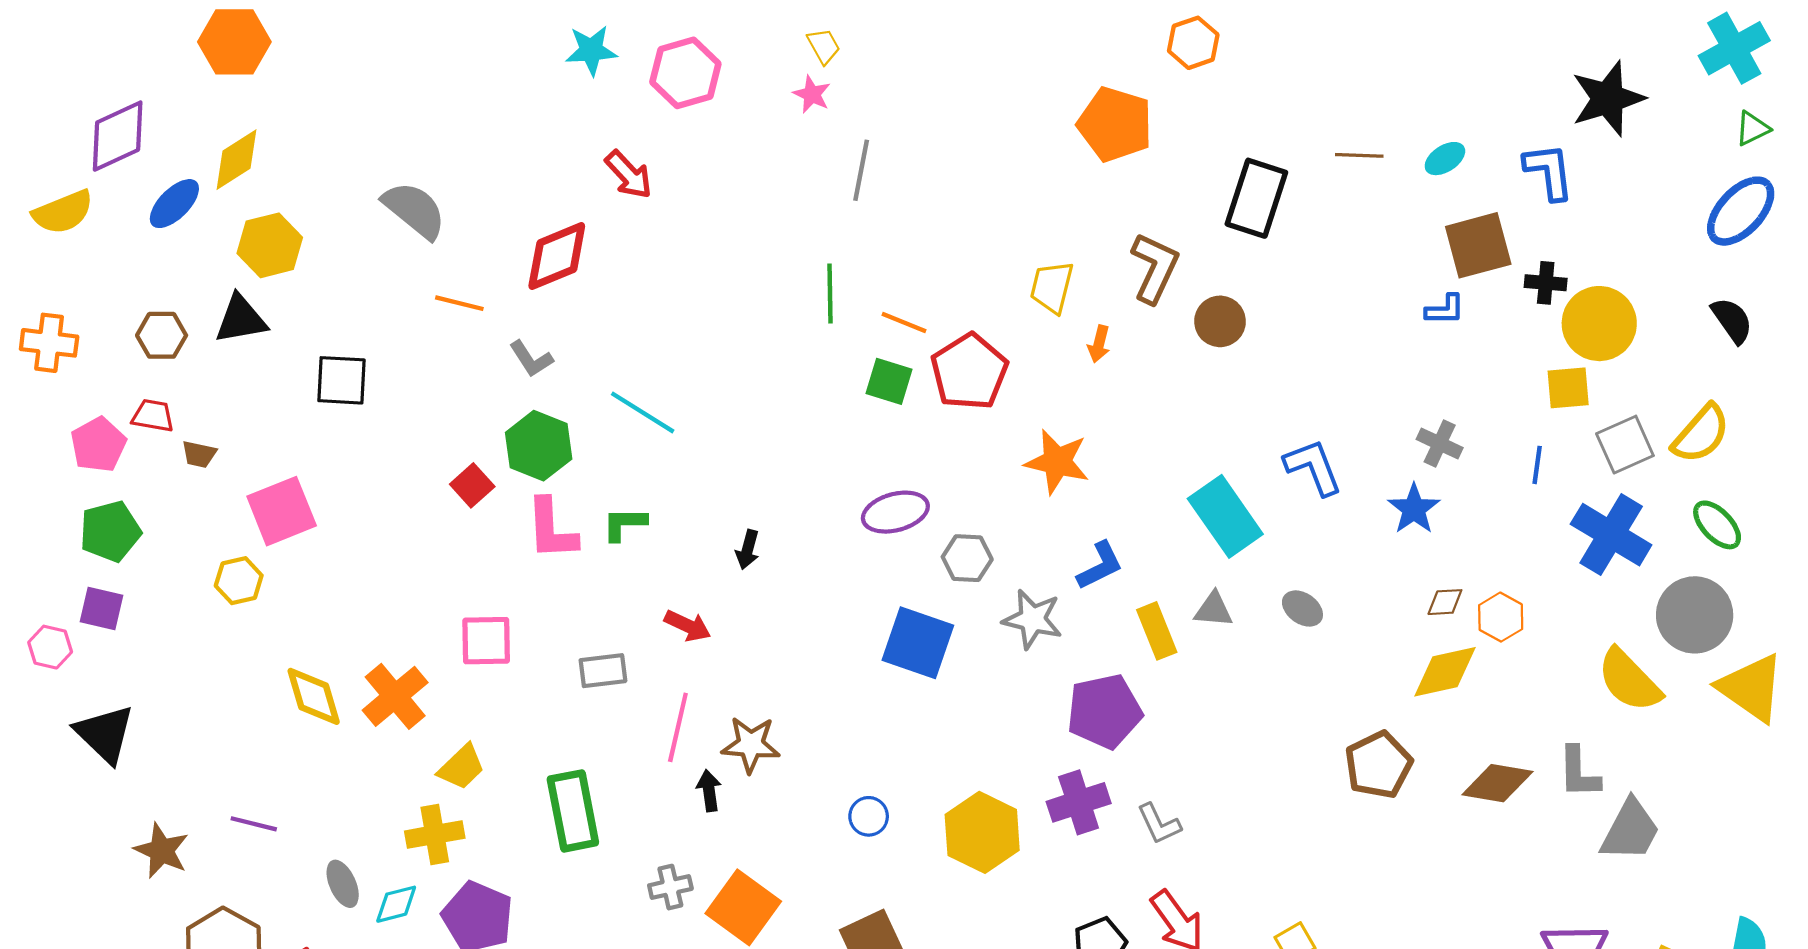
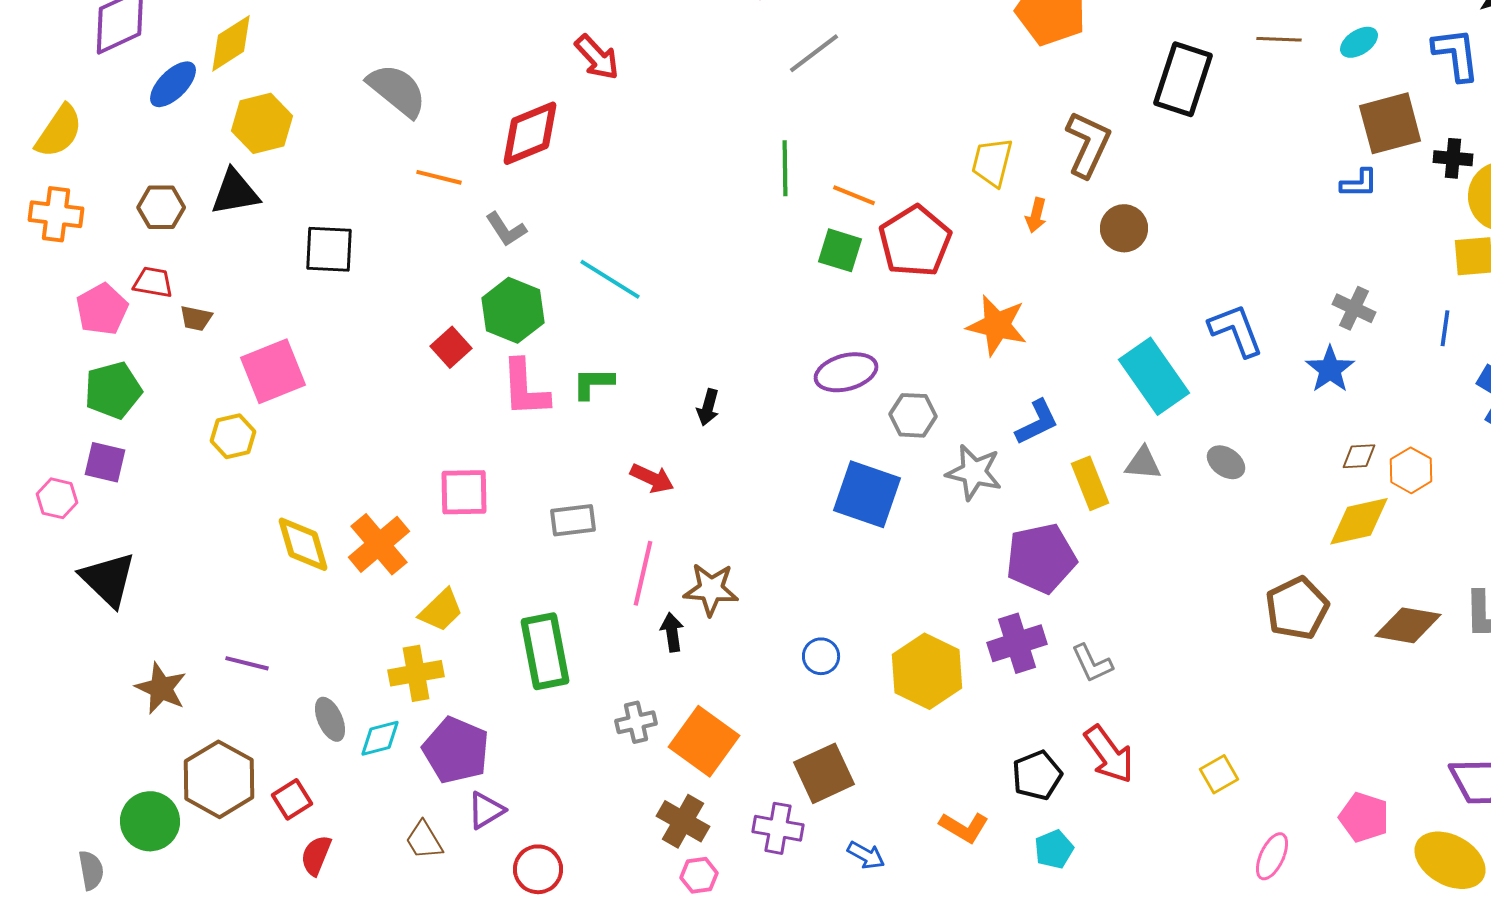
gray line: (861, 170) -> (814, 53), turned 42
yellow semicircle: (63, 212) -> (59, 131), moved, turned -34
brown circle: (1220, 321) -> (1124, 228), moved

